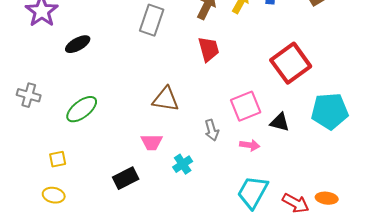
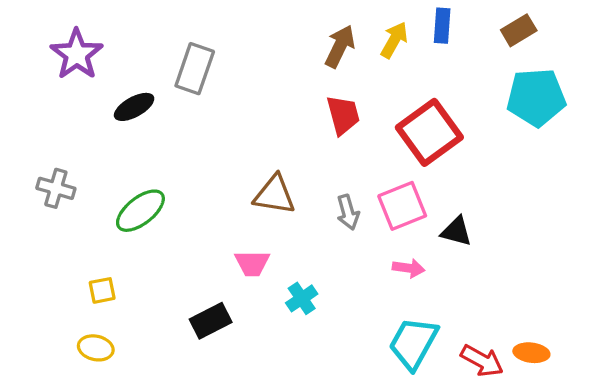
gray rectangle: (152, 20) -> (195, 69), moved
red square: (291, 63) -> (429, 132), moved
cyan pentagon: (330, 111) -> (536, 97), moved
gray arrow: (212, 130) -> (348, 212), moved

